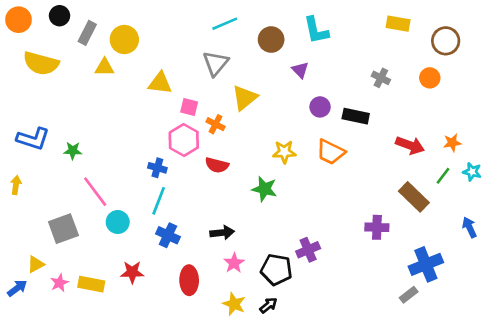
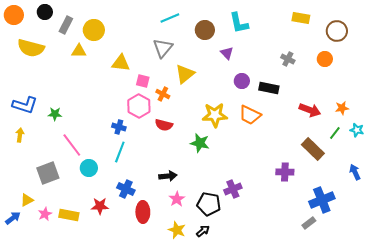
yellow star: (284, 152) -> (215, 115), size x1.4
yellow arrow: (16, 185) -> (20, 135), moved
blue cross: (168, 235) -> (126, 189), moved

